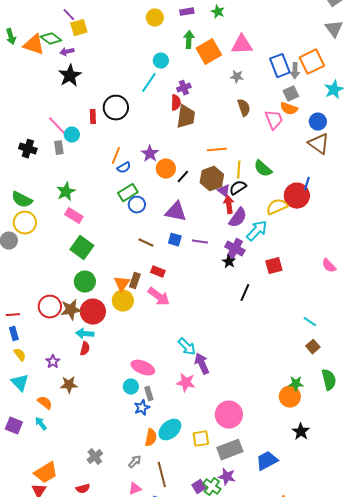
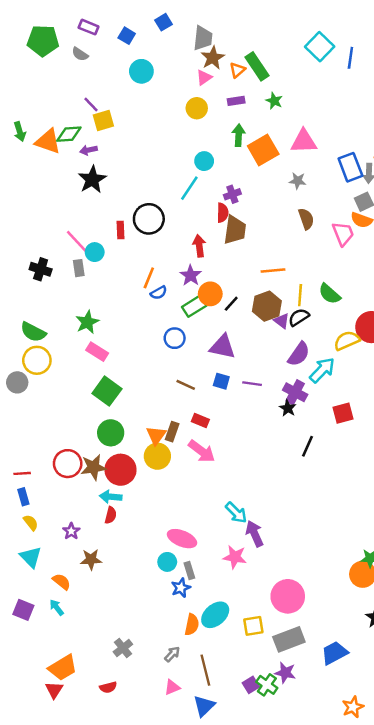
green diamond: (51, 39) -> (69, 134), turned -40
green rectangle: (128, 193) -> (194, 306), moved
red arrow: (229, 205) -> (199, 246), moved

